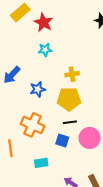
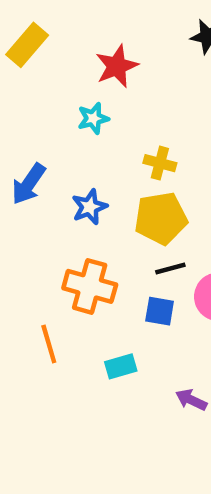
red star: (43, 22) -> (117, 66), moved, turned 30
yellow cross: (72, 74) -> (160, 163), turned 32

